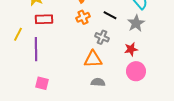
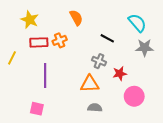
orange cross: (83, 17) -> (60, 40), moved
gray star: (136, 23) -> (145, 48), moved, turned 30
purple line: (36, 49) -> (45, 76), moved
red star: (131, 49) -> (120, 73), moved

